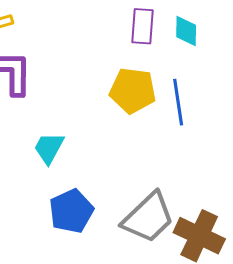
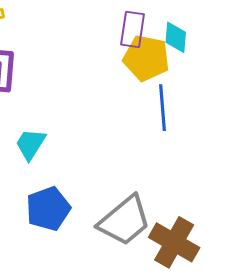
yellow pentagon: (133, 90) -> (146, 58), moved

